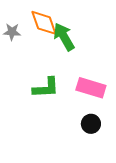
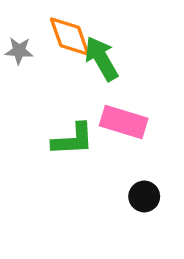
pink rectangle: (91, 88) -> (124, 122), moved

